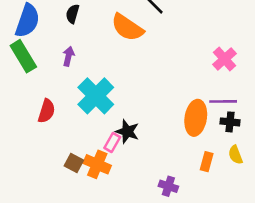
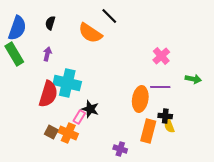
cyan cross: (96, 96) -> (67, 83), turned -32
red semicircle: (47, 111) -> (48, 94), moved, size x1.5
black cross: (230, 122) -> (165, 116), moved
orange rectangle: (207, 162) -> (148, 131), size x1.6

